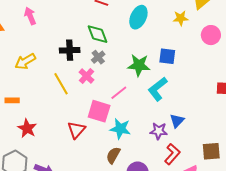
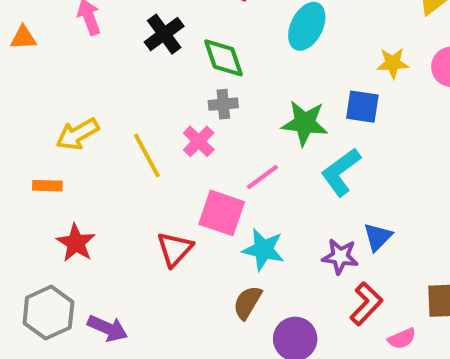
yellow star: (181, 18) -> (393, 63), moved
black cross: (70, 50) -> (164, 34), moved, turned -36
gray cross: (98, 57) -> (223, 104), turned 32
yellow arrow: (25, 61) -> (78, 134), moved

